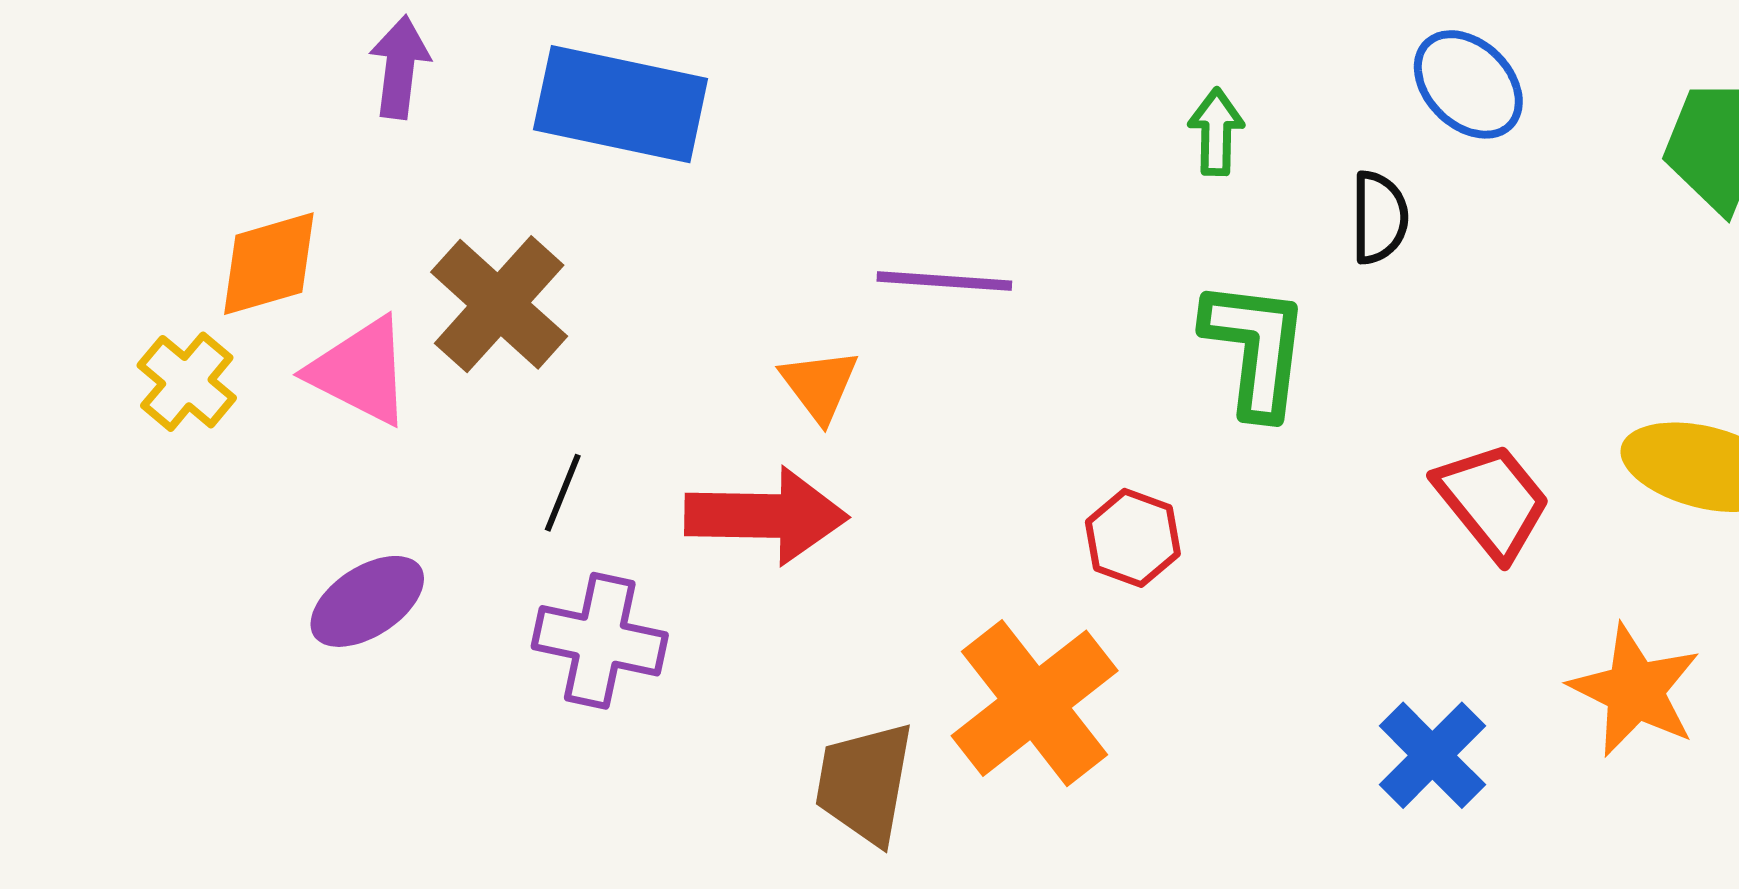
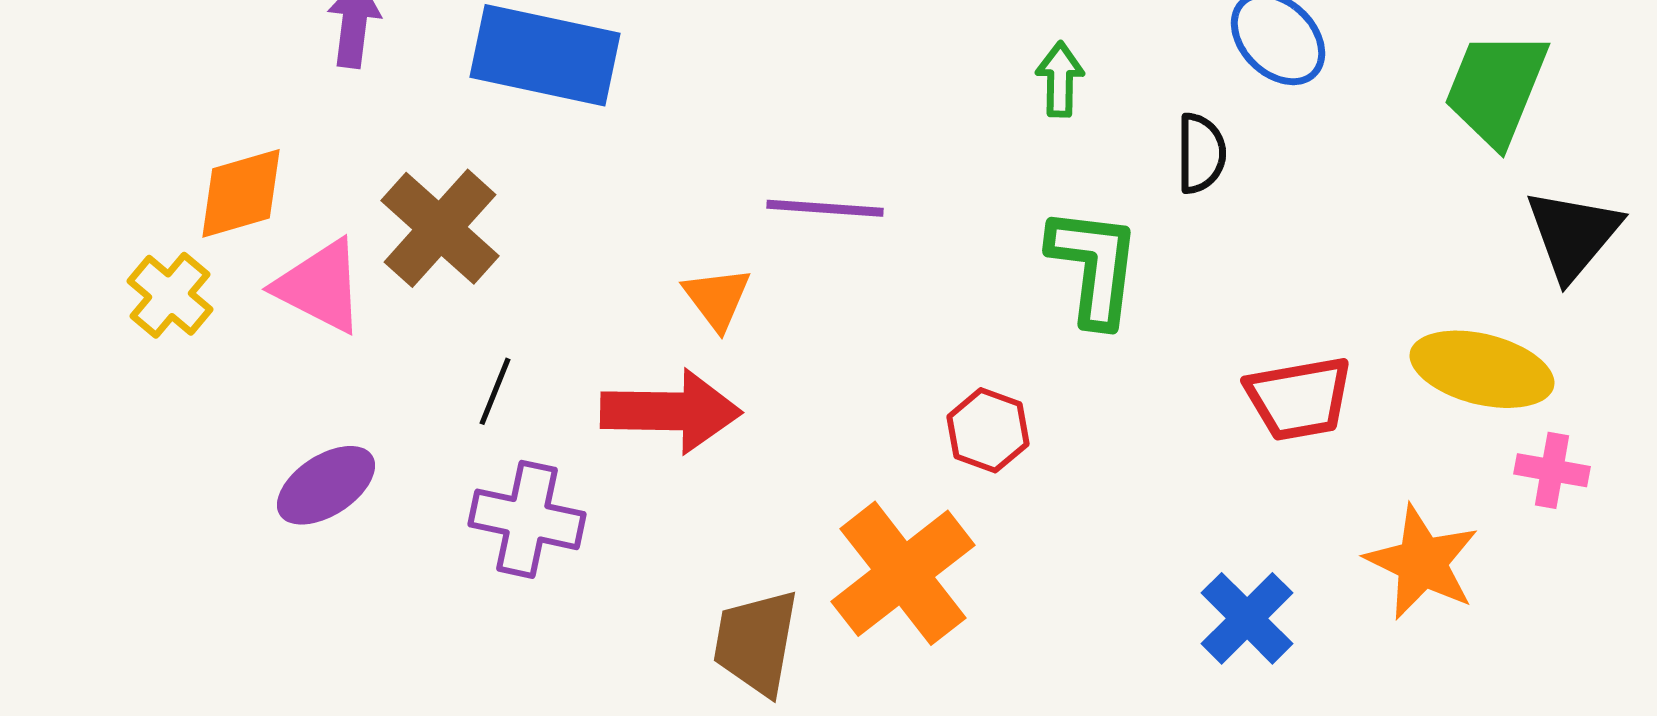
red trapezoid: (1493, 501) -> (1299, 398), turned 119

